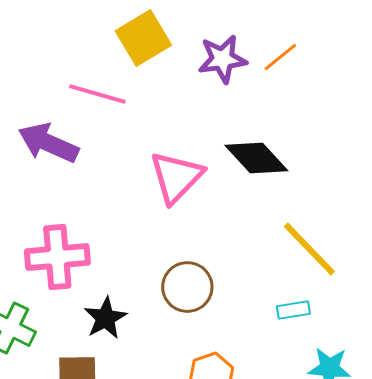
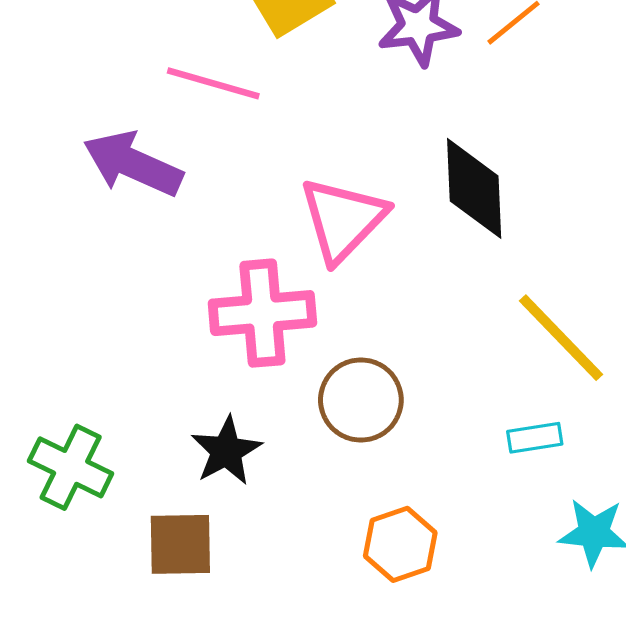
black diamond: (256, 158) -> (474, 188), turned 40
pink cross: (57, 257) -> (262, 313), moved

